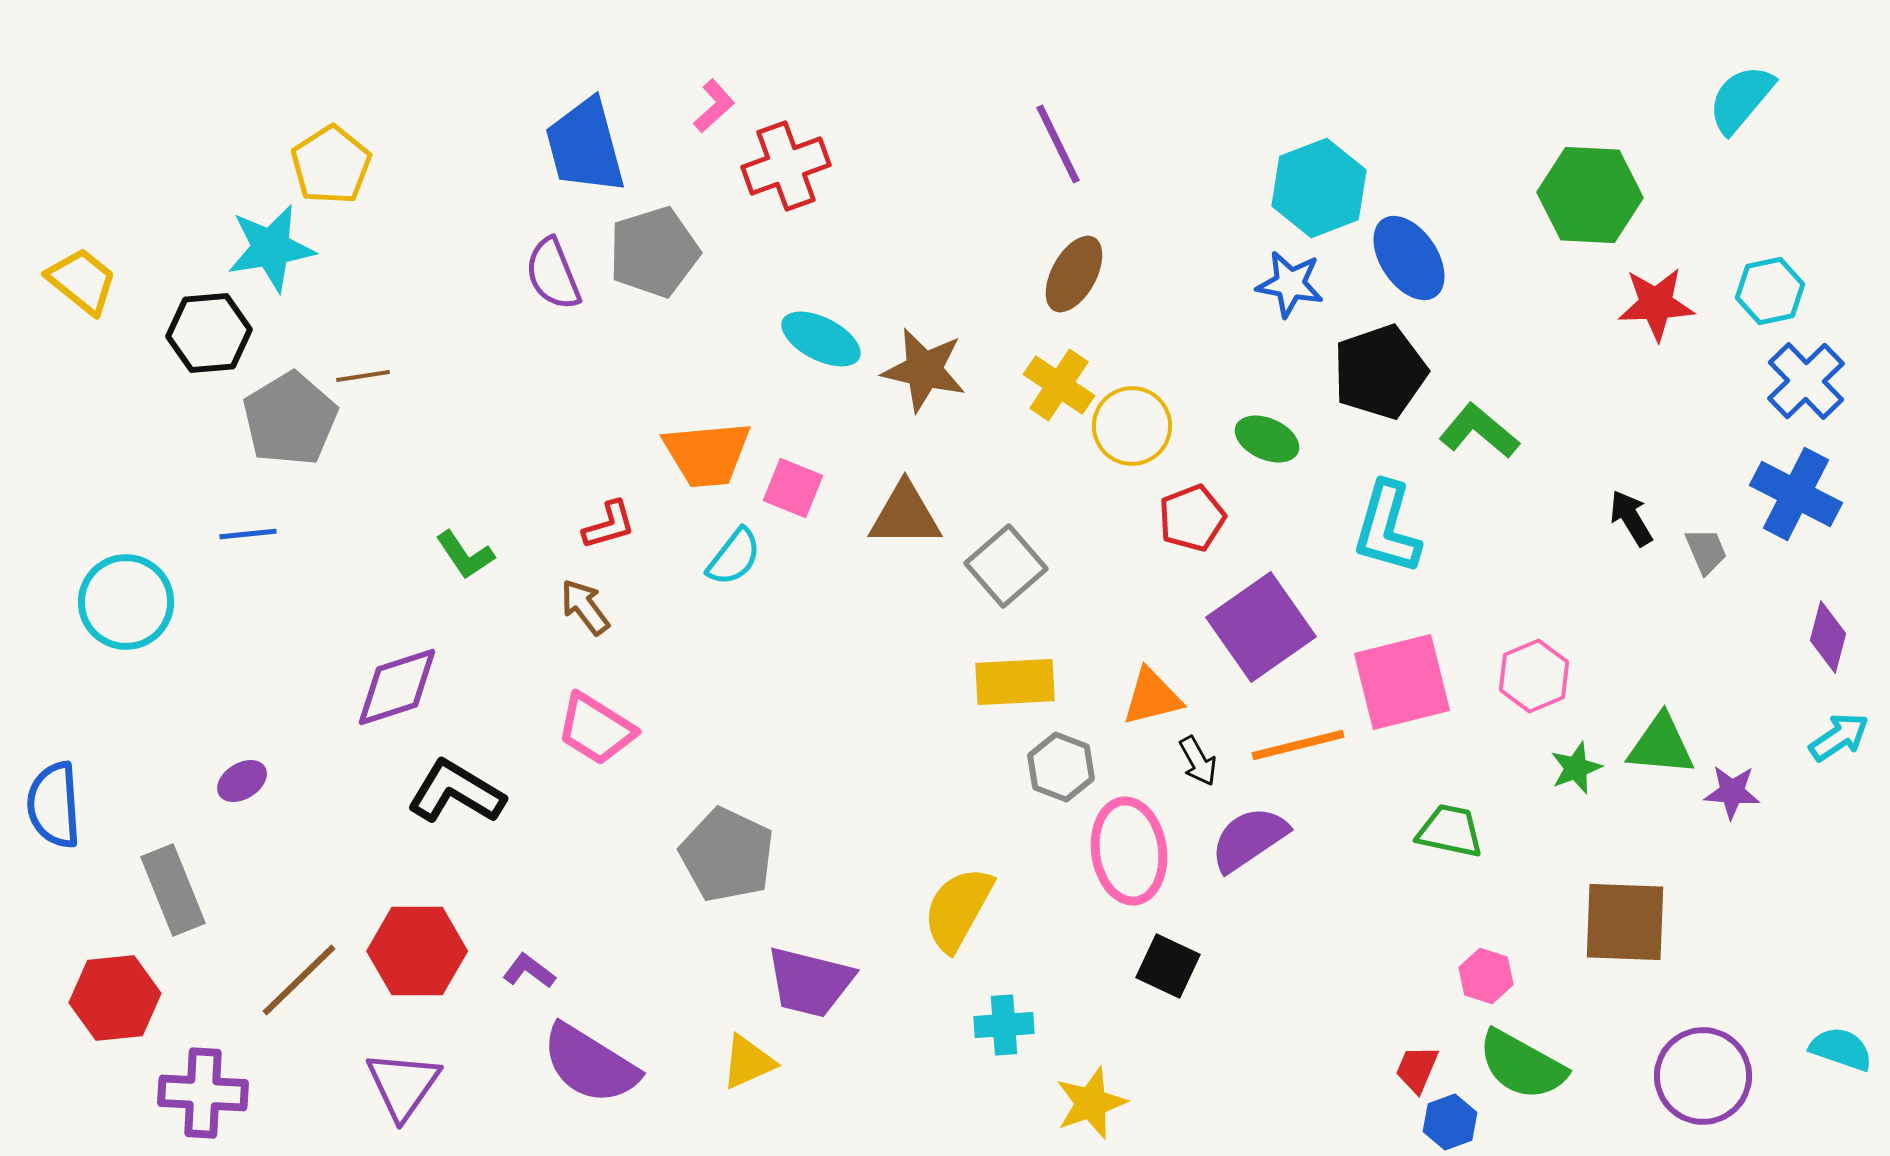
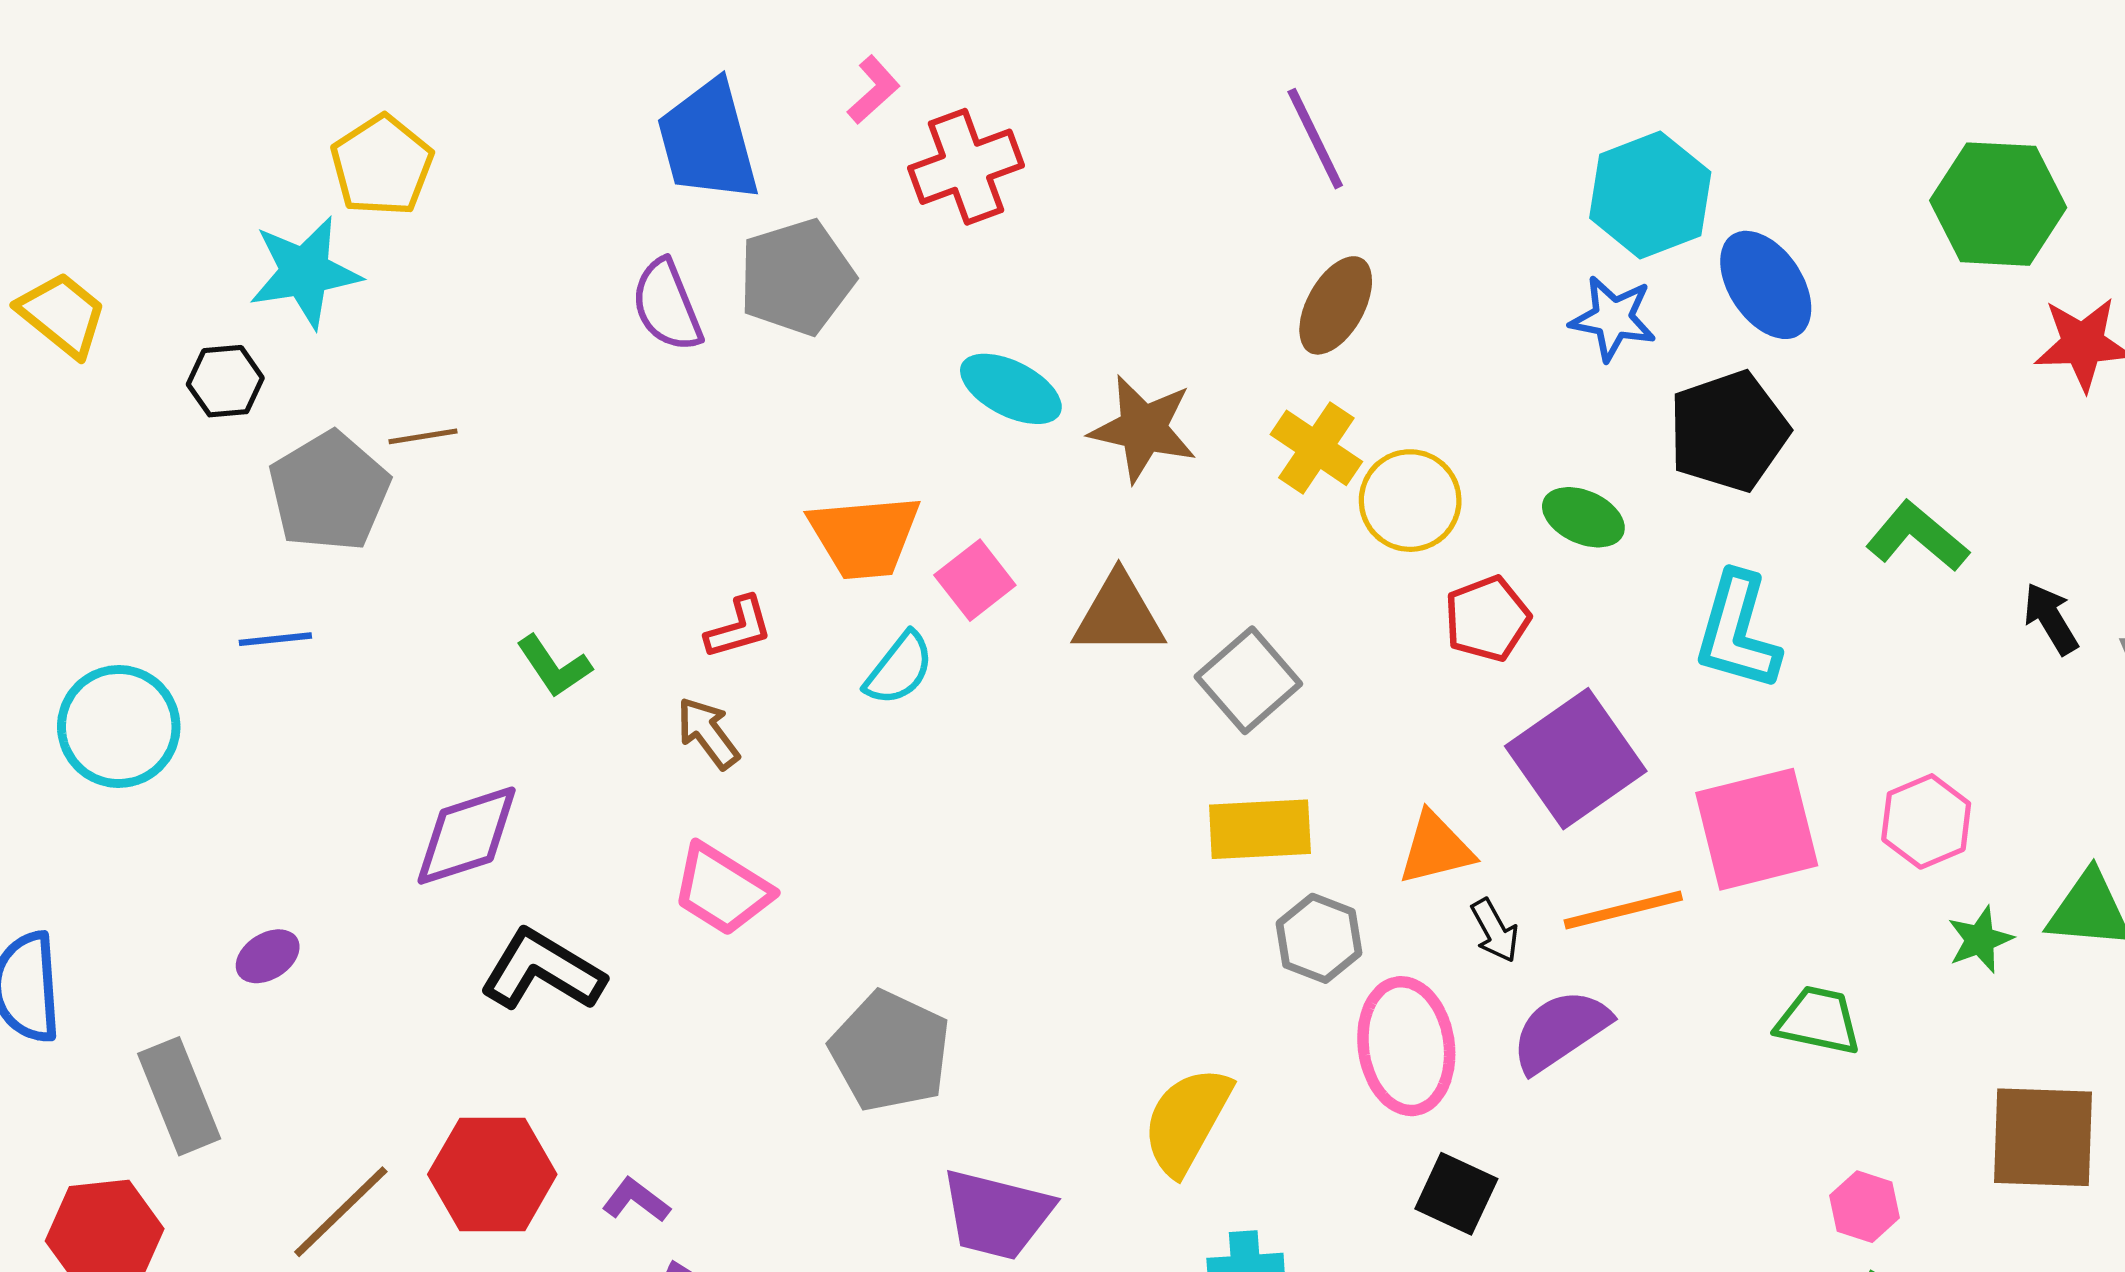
black hexagon: (209, 333) -> (225, 381), size x0.7
green L-shape: (1479, 431) -> (1917, 537), moved
pink square: (793, 488) -> (975, 580), turned 30

